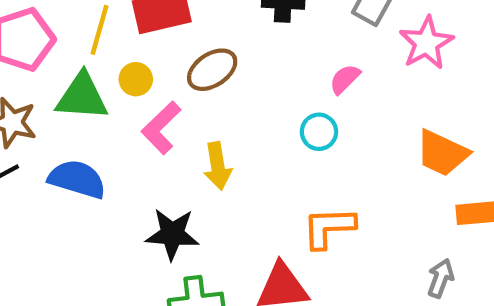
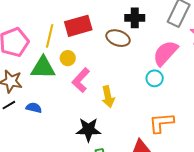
brown ellipse: (212, 70) -> (118, 38), moved, turned 55
pink semicircle: (345, 79) -> (165, 53), size x1.8
blue semicircle: (77, 179) -> (34, 108), moved, size x0.6

